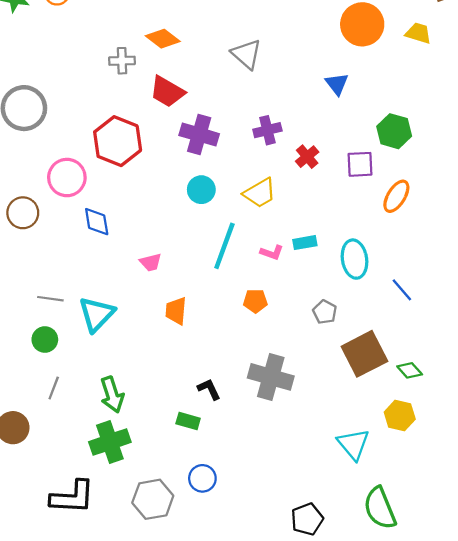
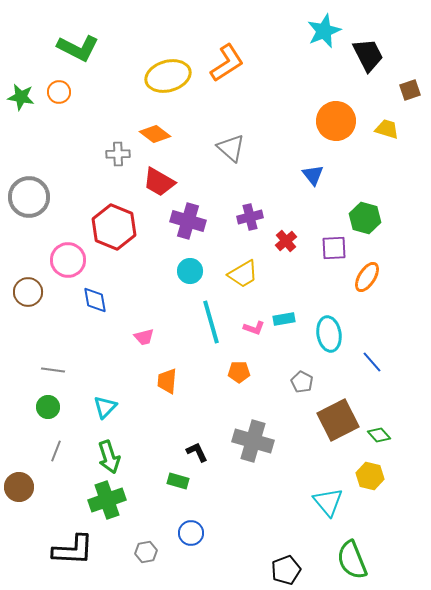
cyan line: (224, 246) -> (211, 322), turned -36
cyan triangle: (97, 314) -> (105, 407), moved, size x0.7
gray hexagon: (153, 499) -> (146, 552), size x0.6

